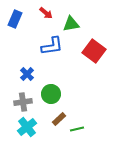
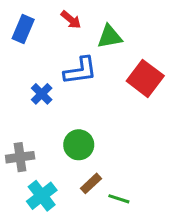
blue cross: (27, 74) -> (42, 94), moved
gray cross: (23, 102) -> (20, 157), moved
green line: (77, 129) -> (119, 199), turned 32

